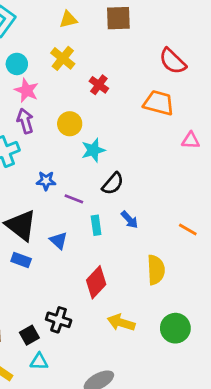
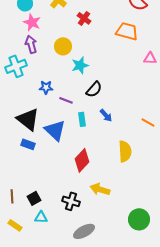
blue triangle: (59, 241) -> (55, 130), size x1.6
black cross: (59, 320) -> (71, 201), moved
green circle: (175, 328) -> (139, 219), moved

